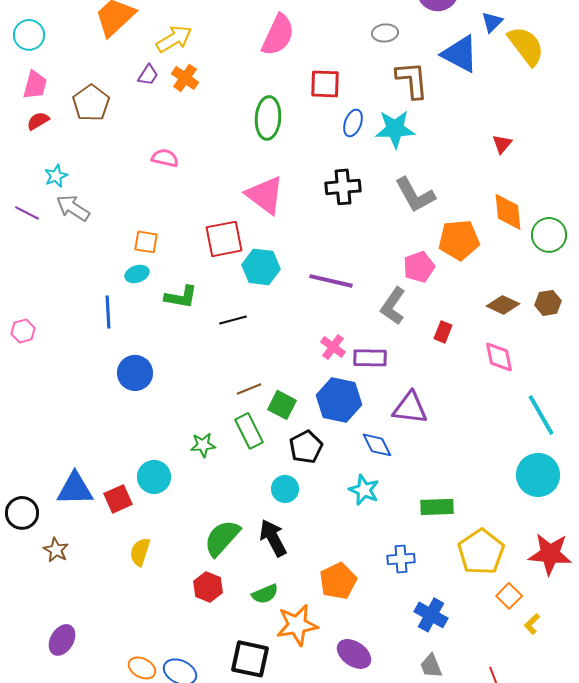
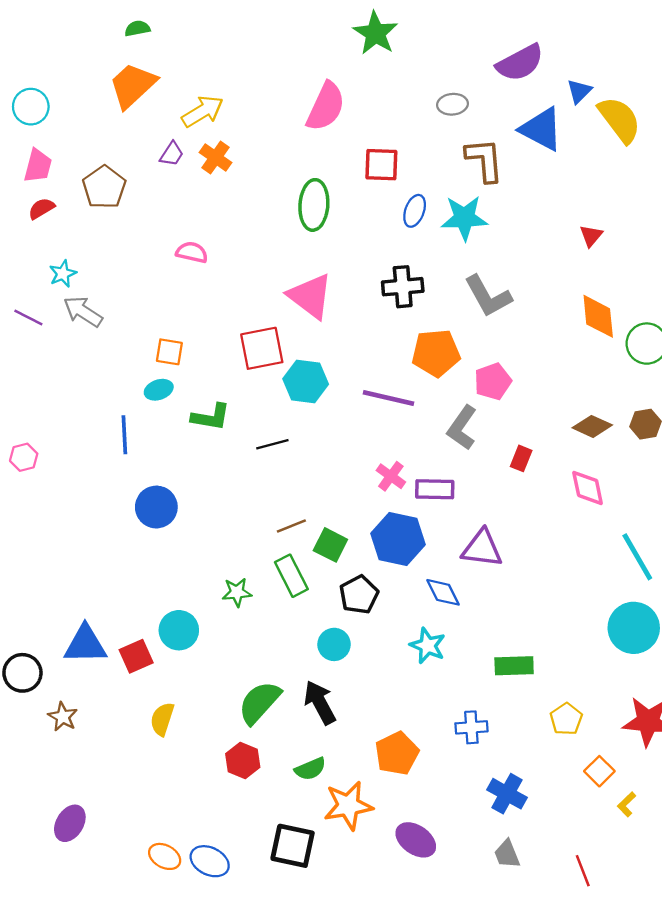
orange pentagon: (459, 240) -> (436, 353), moved
yellow pentagon: (481, 552) -> (566, 719), size x0.6

